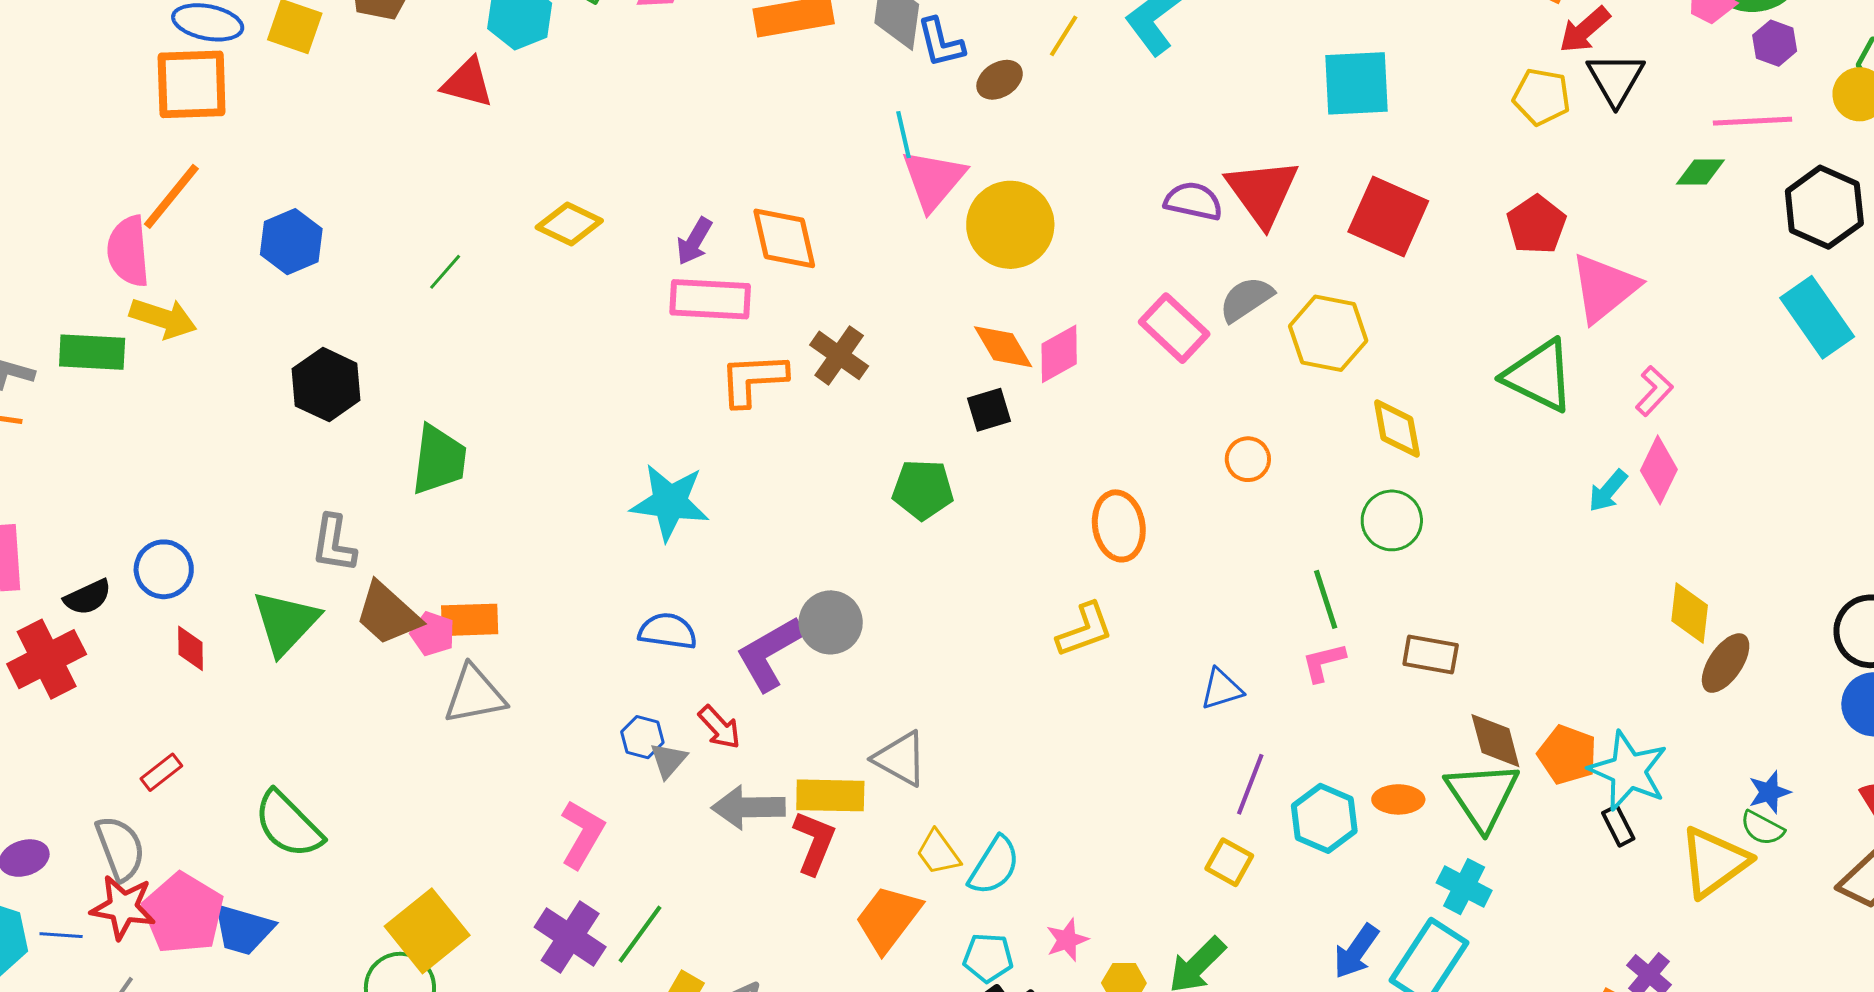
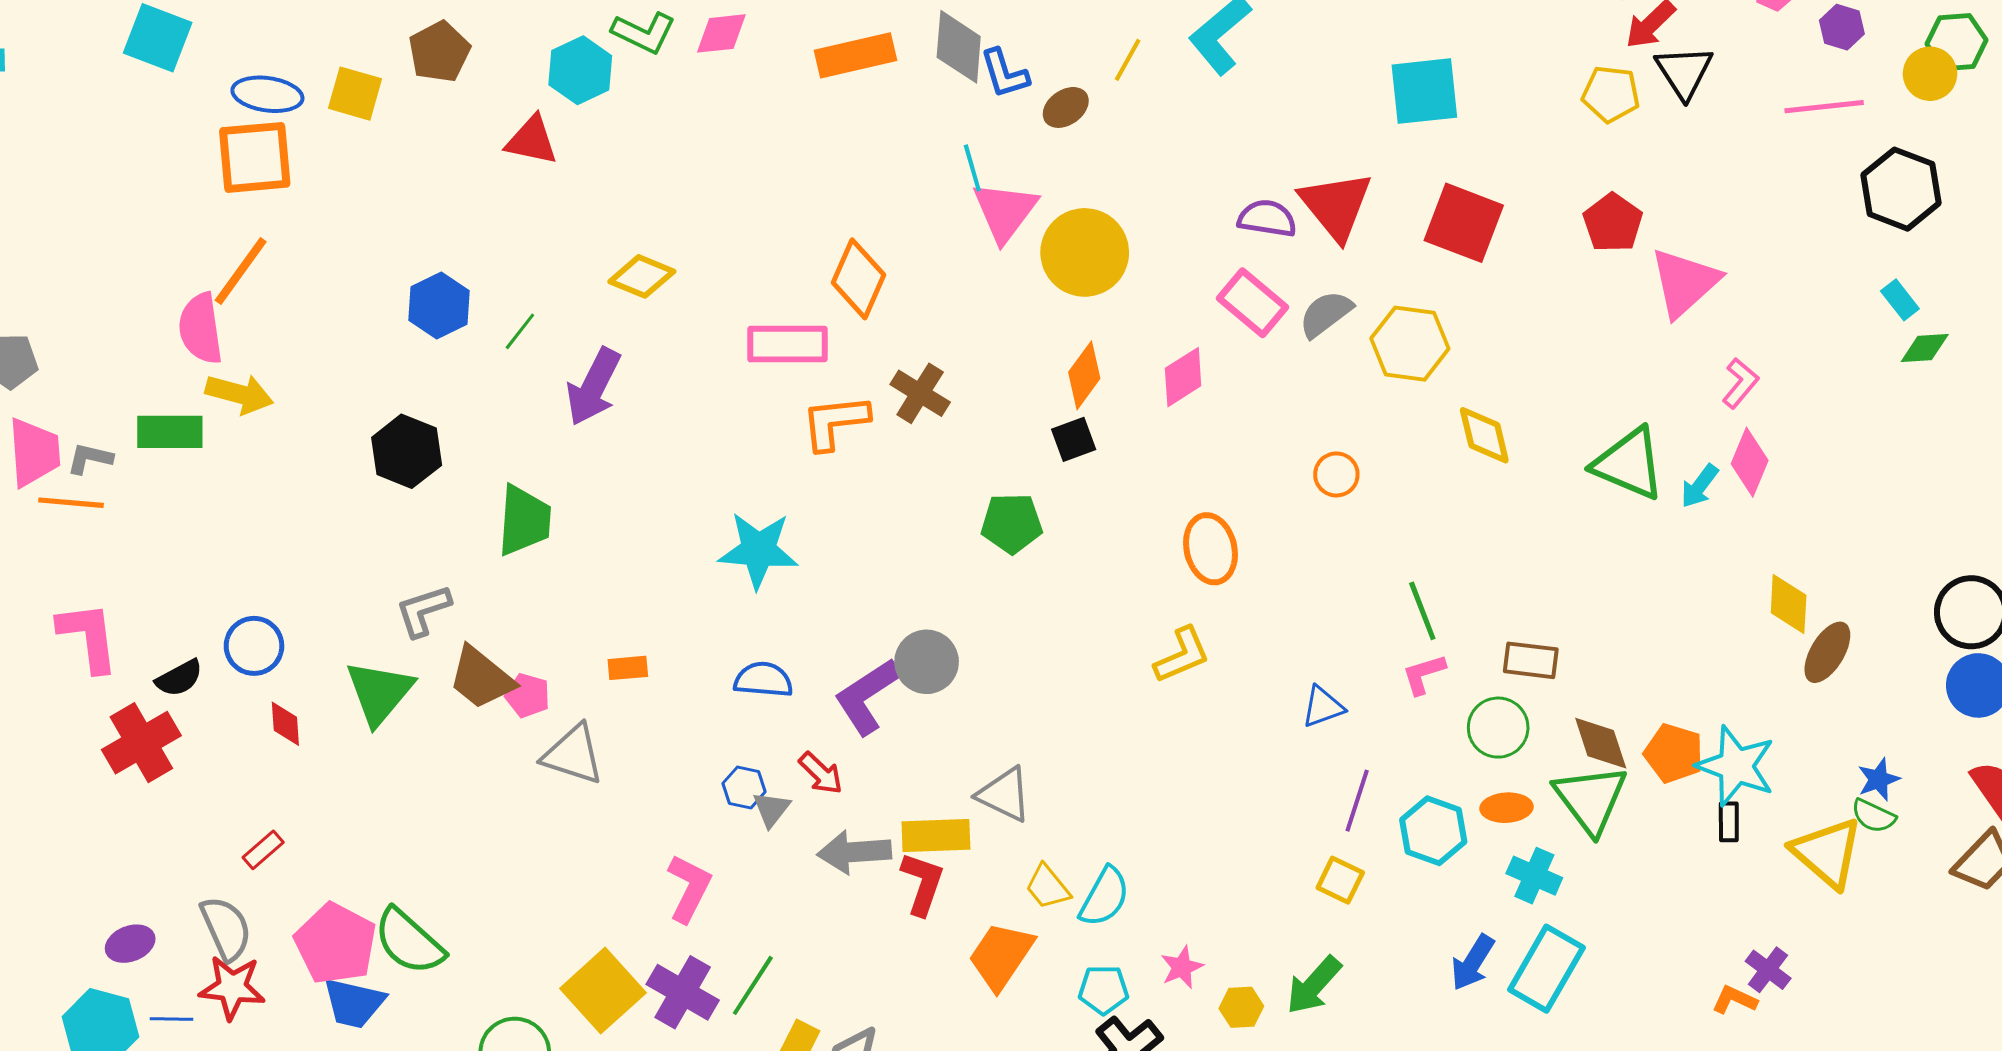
green diamond: (1700, 172) -> (1925, 348), moved
orange diamond: (784, 238) -> (859, 279), turned 40
purple arrow: (694, 241) -> (593, 387), moved, size x1.6
blue hexagon: (291, 242) -> (439, 306), moved
cyan rectangle: (1817, 317) -> (1900, 300), size x0.5
pink rectangle: (1174, 328) -> (1253, 303), moved
orange diamond: (1003, 347) -> (1084, 375), turned 70
pink diamond: (1059, 354) -> (1183, 377), moved
green triangle: (1539, 376) -> (1629, 464), moved
green circle: (1392, 520) -> (1498, 728), moved
gray L-shape: (334, 544) -> (423, 611), turned 66
orange rectangle: (470, 620) -> (628, 668), moved, size x0.7
gray triangle: (474, 695) -> (573, 754), turned 32
green semicircle: (288, 825) -> (409, 942), moved
black rectangle: (1618, 826) -> (1729, 822), turned 30
yellow triangle: (1714, 862) -> (1827, 853), turned -40
cyan cross: (1464, 887) -> (1534, 876), moved
pink pentagon: (183, 913) -> (336, 944), moved
yellow square: (427, 931) -> (603, 991), moved

